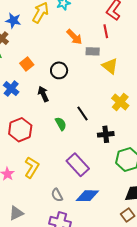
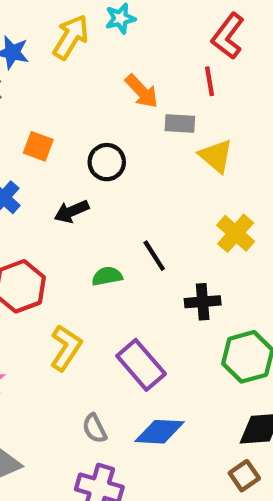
orange square: (27, 64) -> (38, 146), turned -32
black arrow: (43, 94) -> (72, 211), turned -91
green semicircle: (61, 124) -> (107, 276), turned -72
yellow L-shape: (32, 167) -> (66, 348), moved

